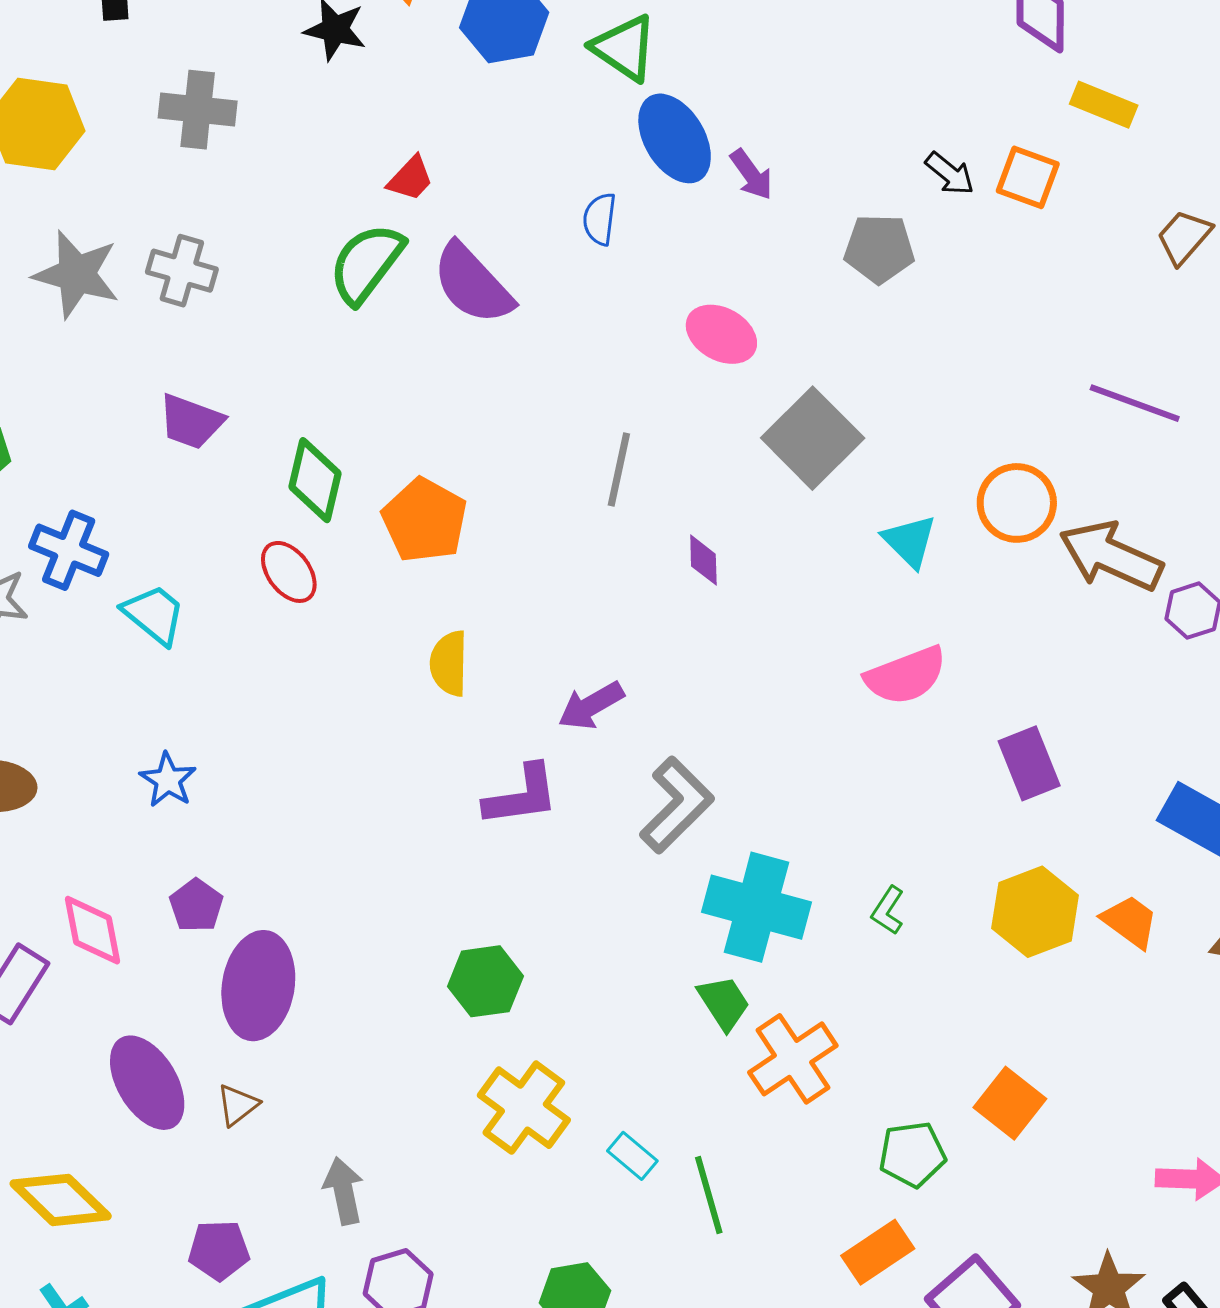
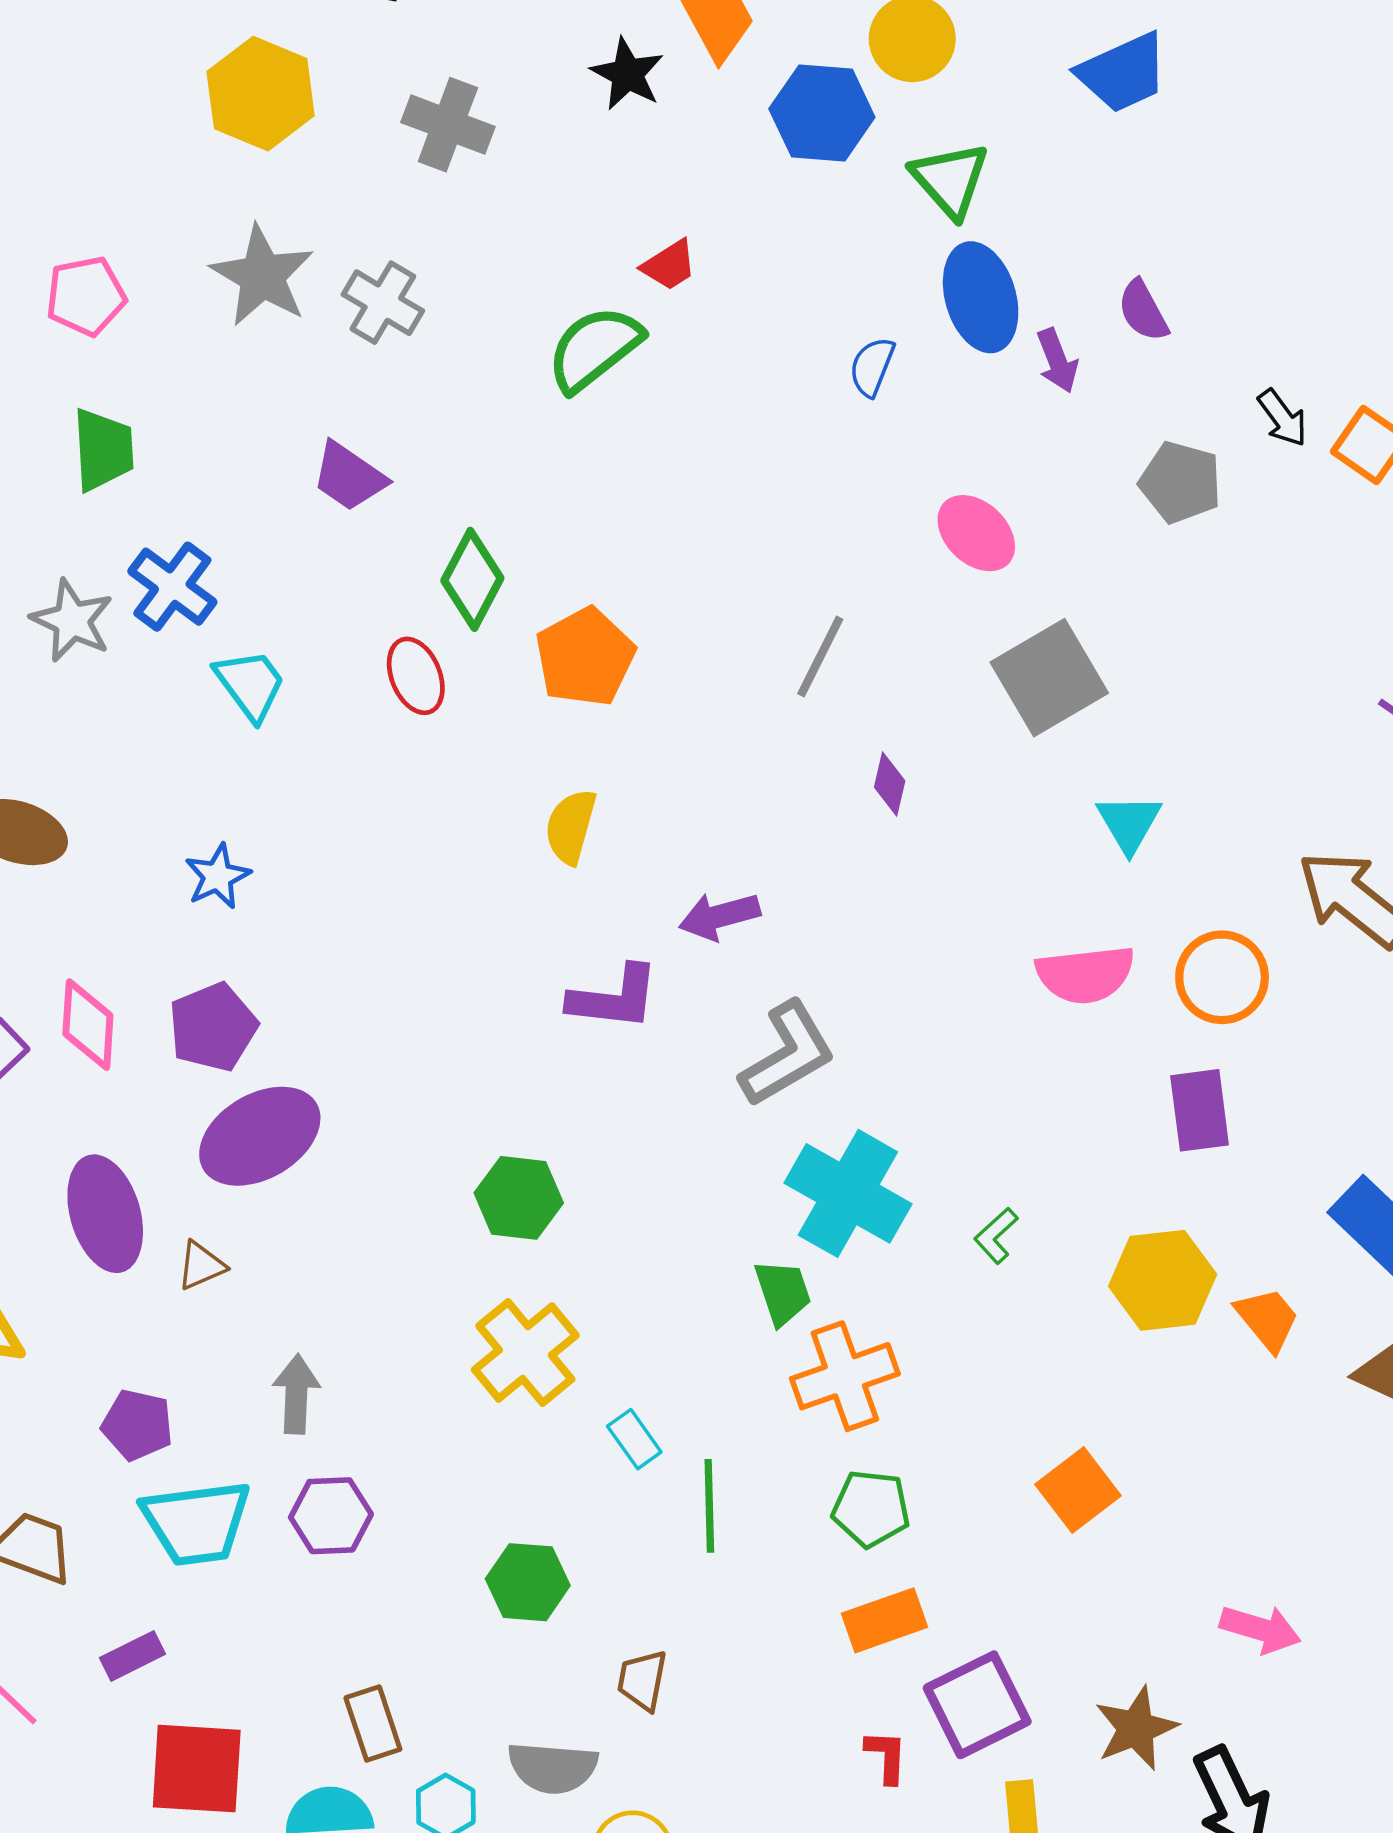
purple semicircle: (473, 284) -> (1143, 311), moved, size x0.6
orange circle: (1017, 503) -> (1222, 977), moved
purple pentagon: (196, 905) -> (213, 1027), size x1.4
purple ellipse: (258, 986) -> (260, 1136), turned 36
green pentagon: (912, 1154) -> (871, 1509), moved

